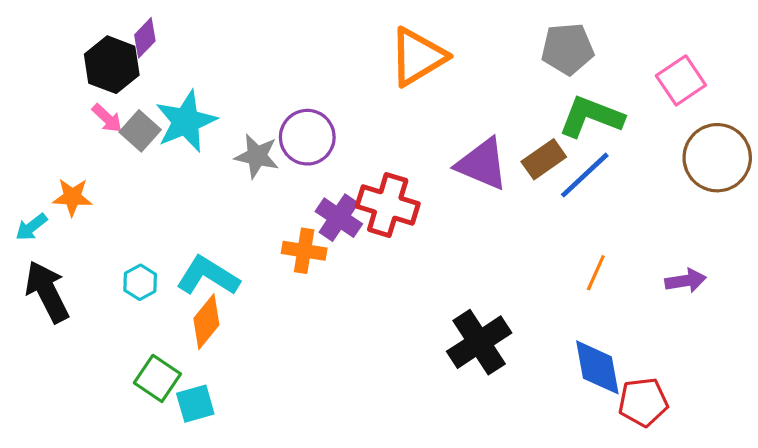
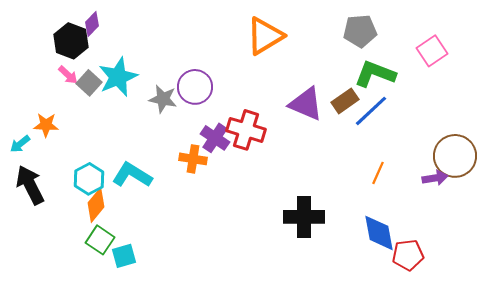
brown circle: (717, 158) -> (455, 156), moved
cyan hexagon: (140, 282) -> (89, 179), size x1.4
orange diamond: (206, 322) -> (96, 205), moved
black cross: (479, 342) -> (304, 217), turned 33

